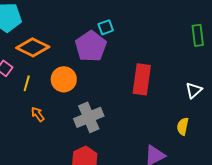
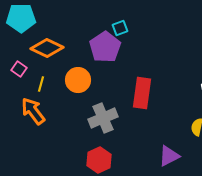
red rectangle: (142, 79) -> (142, 93), moved
orange arrow: (38, 114) -> (33, 111), moved, size x1.8

